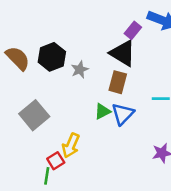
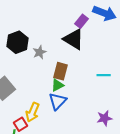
brown rectangle: (118, 82) -> (60, 71), moved
blue triangle: (123, 114) -> (58, 101), moved

